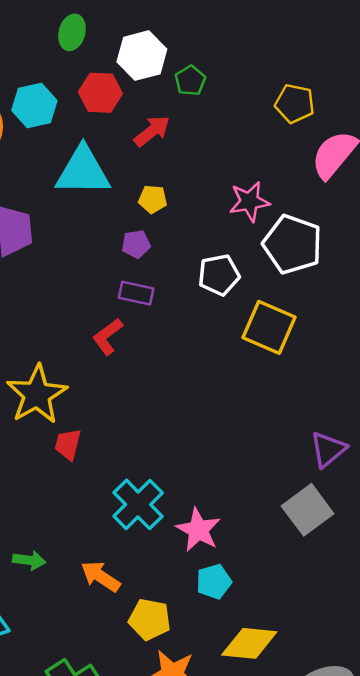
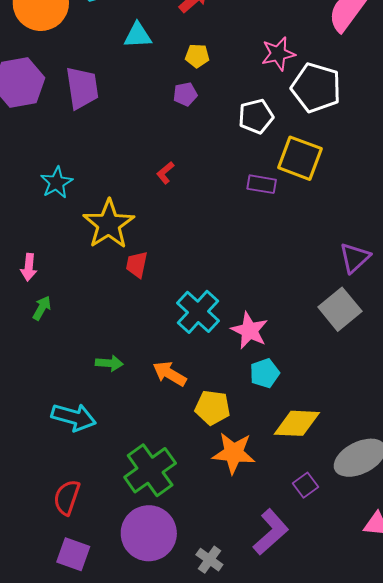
cyan triangle: (83, 171) -> (138, 35), size x0.6
purple rectangle: (136, 293) -> (262, 184), moved
red L-shape: (108, 337) -> (165, 173), size x0.7

